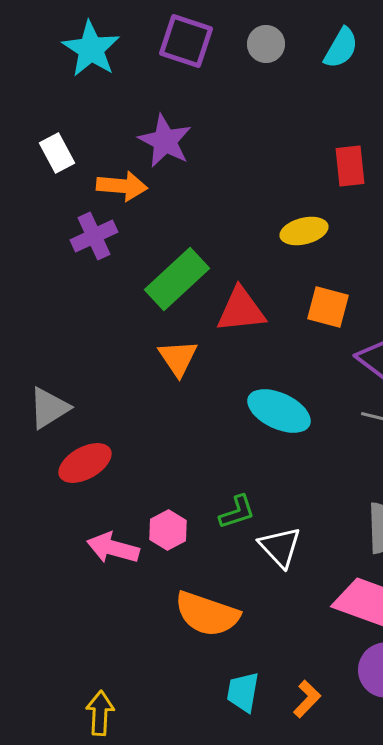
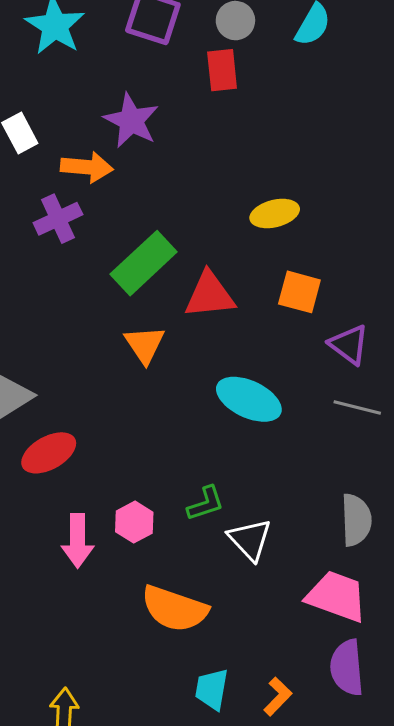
red rectangle: (350, 166) -> (222, 70), moved
pink arrow: (113, 548) -> (78, 541), turned -105

